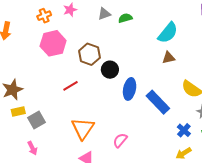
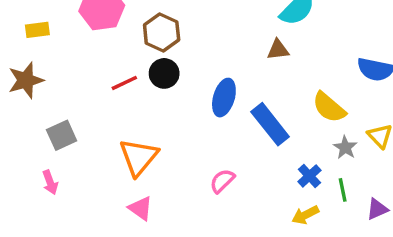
brown triangle: (169, 58) -> (278, 50), moved
black circle: (110, 70) -> (164, 73), moved
yellow rectangle: (18, 111) -> (37, 30), moved
pink semicircle: (120, 140) -> (222, 181), moved

